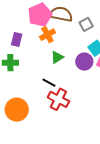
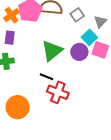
orange cross: (47, 35) -> (12, 15), moved
green triangle: (57, 57) -> (52, 51), size x1.6

